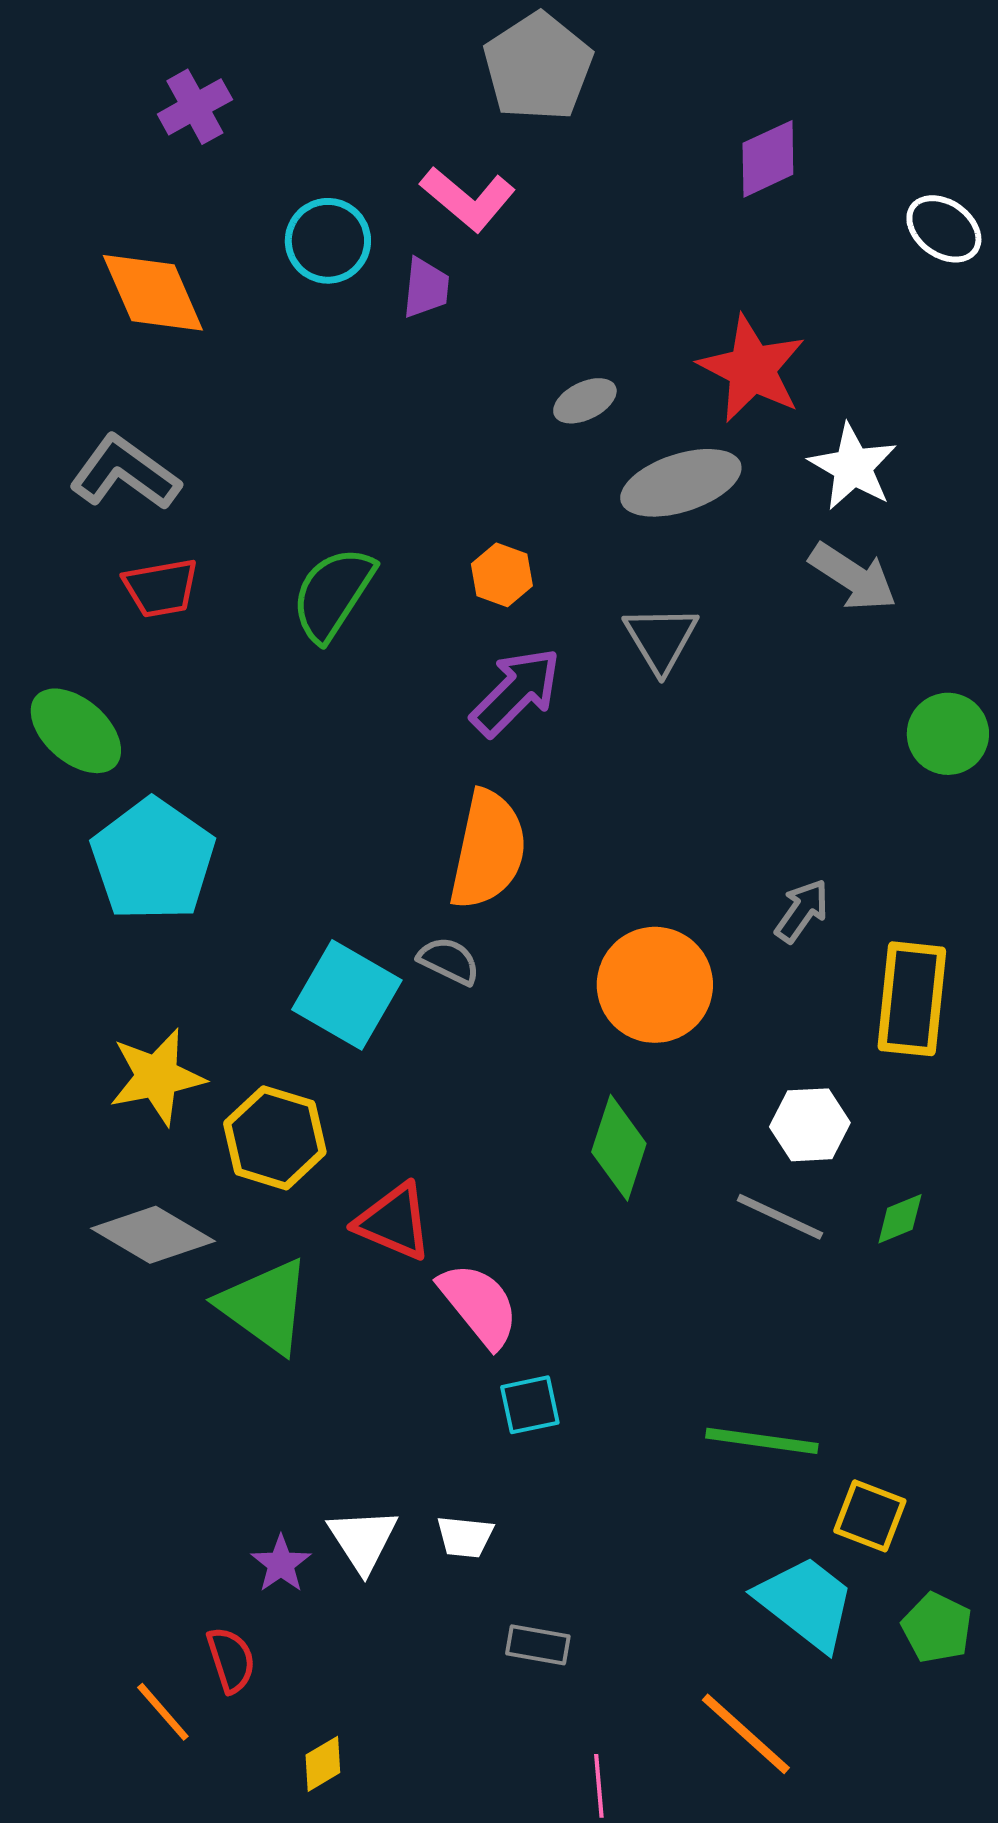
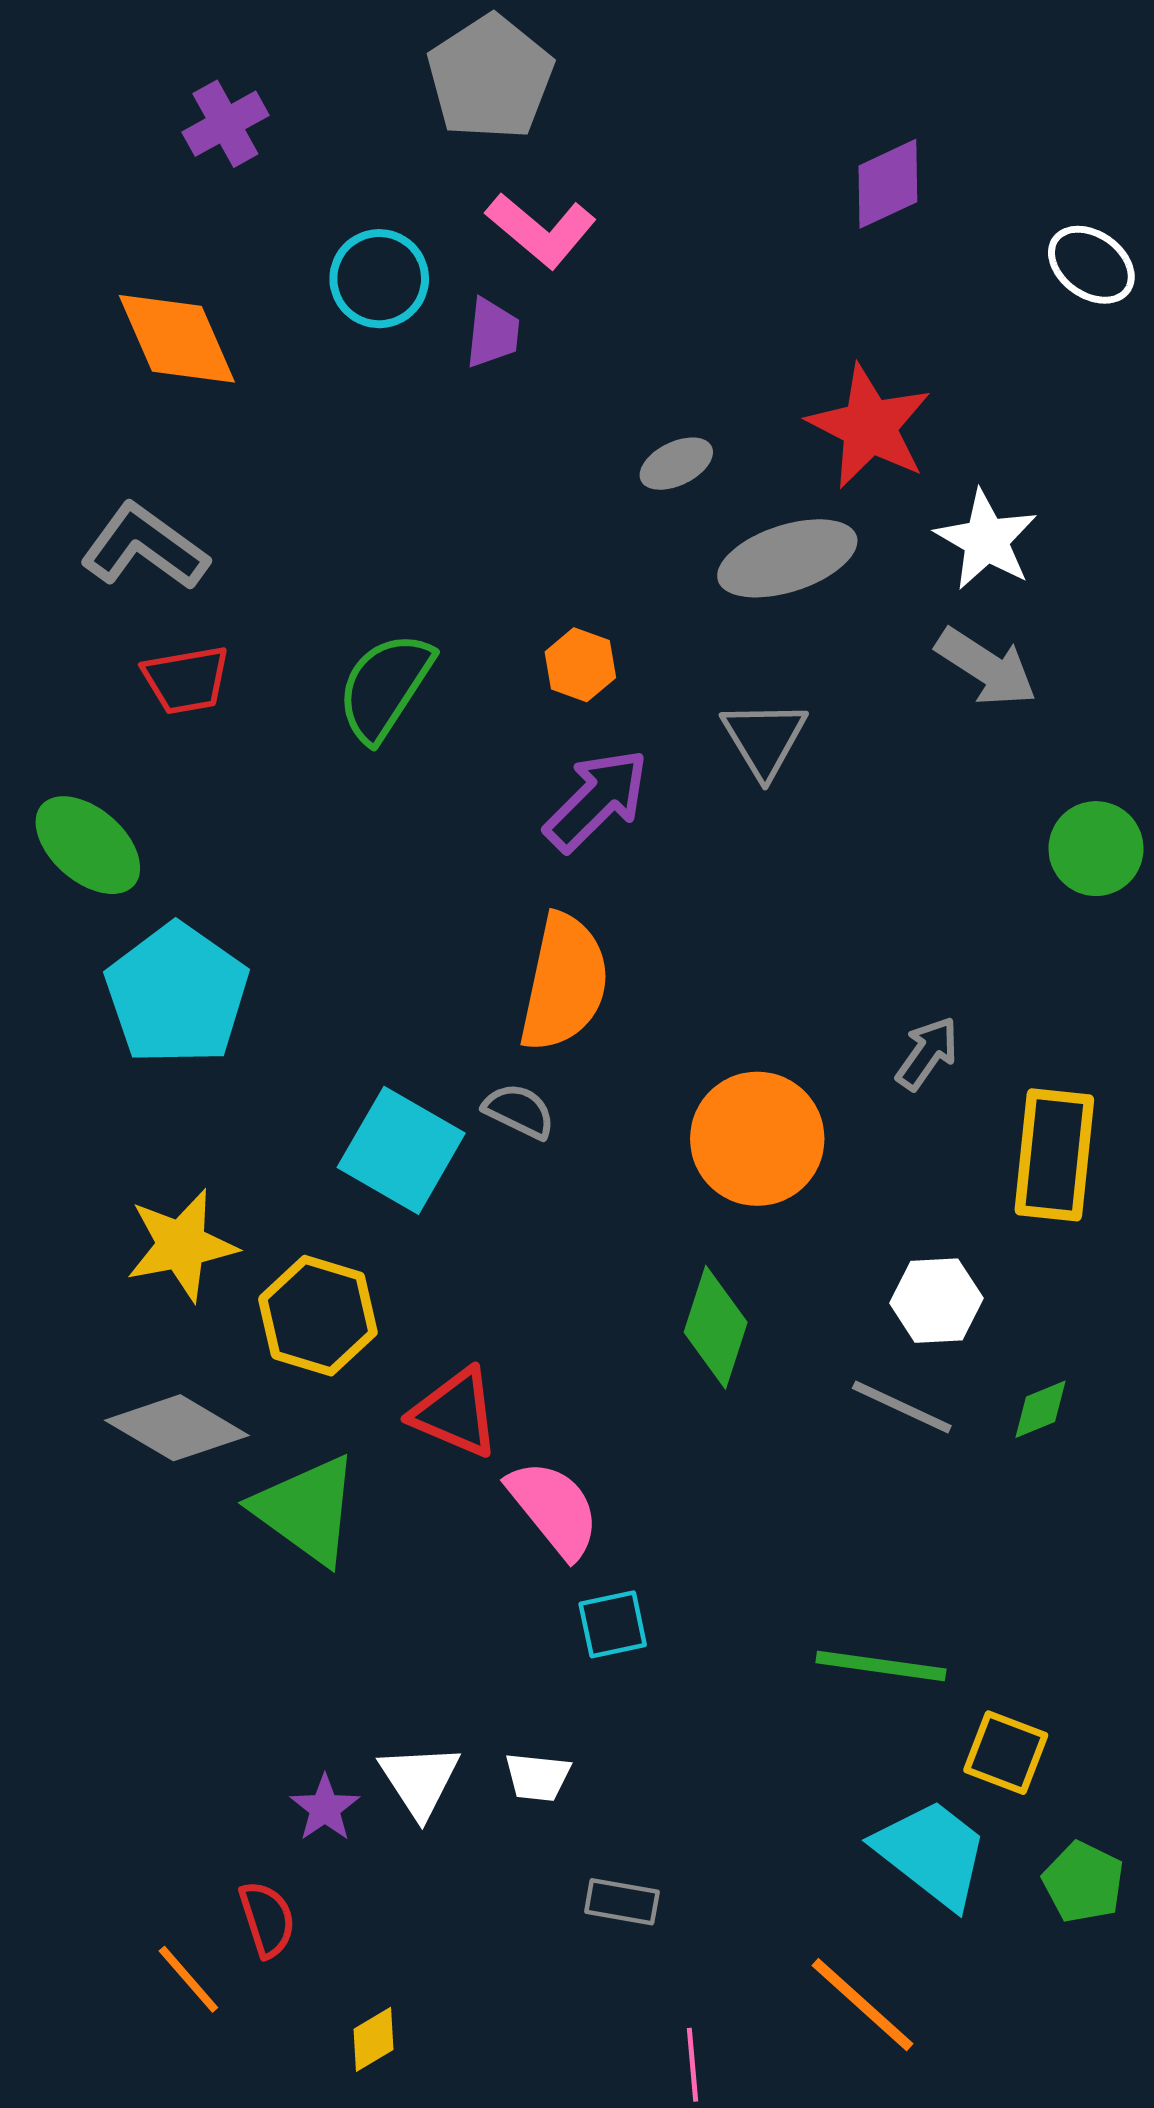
gray pentagon: (538, 67) -> (490, 77), moved

